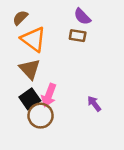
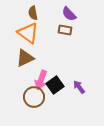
brown semicircle: (20, 18) -> (33, 13), moved, turned -56
brown triangle: (30, 69) -> (25, 58), turned 48
black square: (30, 99) -> (55, 85), moved

